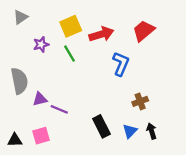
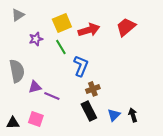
blue L-shape: (121, 64) -> (81, 66), moved
brown cross: (140, 101) -> (93, 89), moved
pink square: (41, 136) -> (36, 119), turned 35

